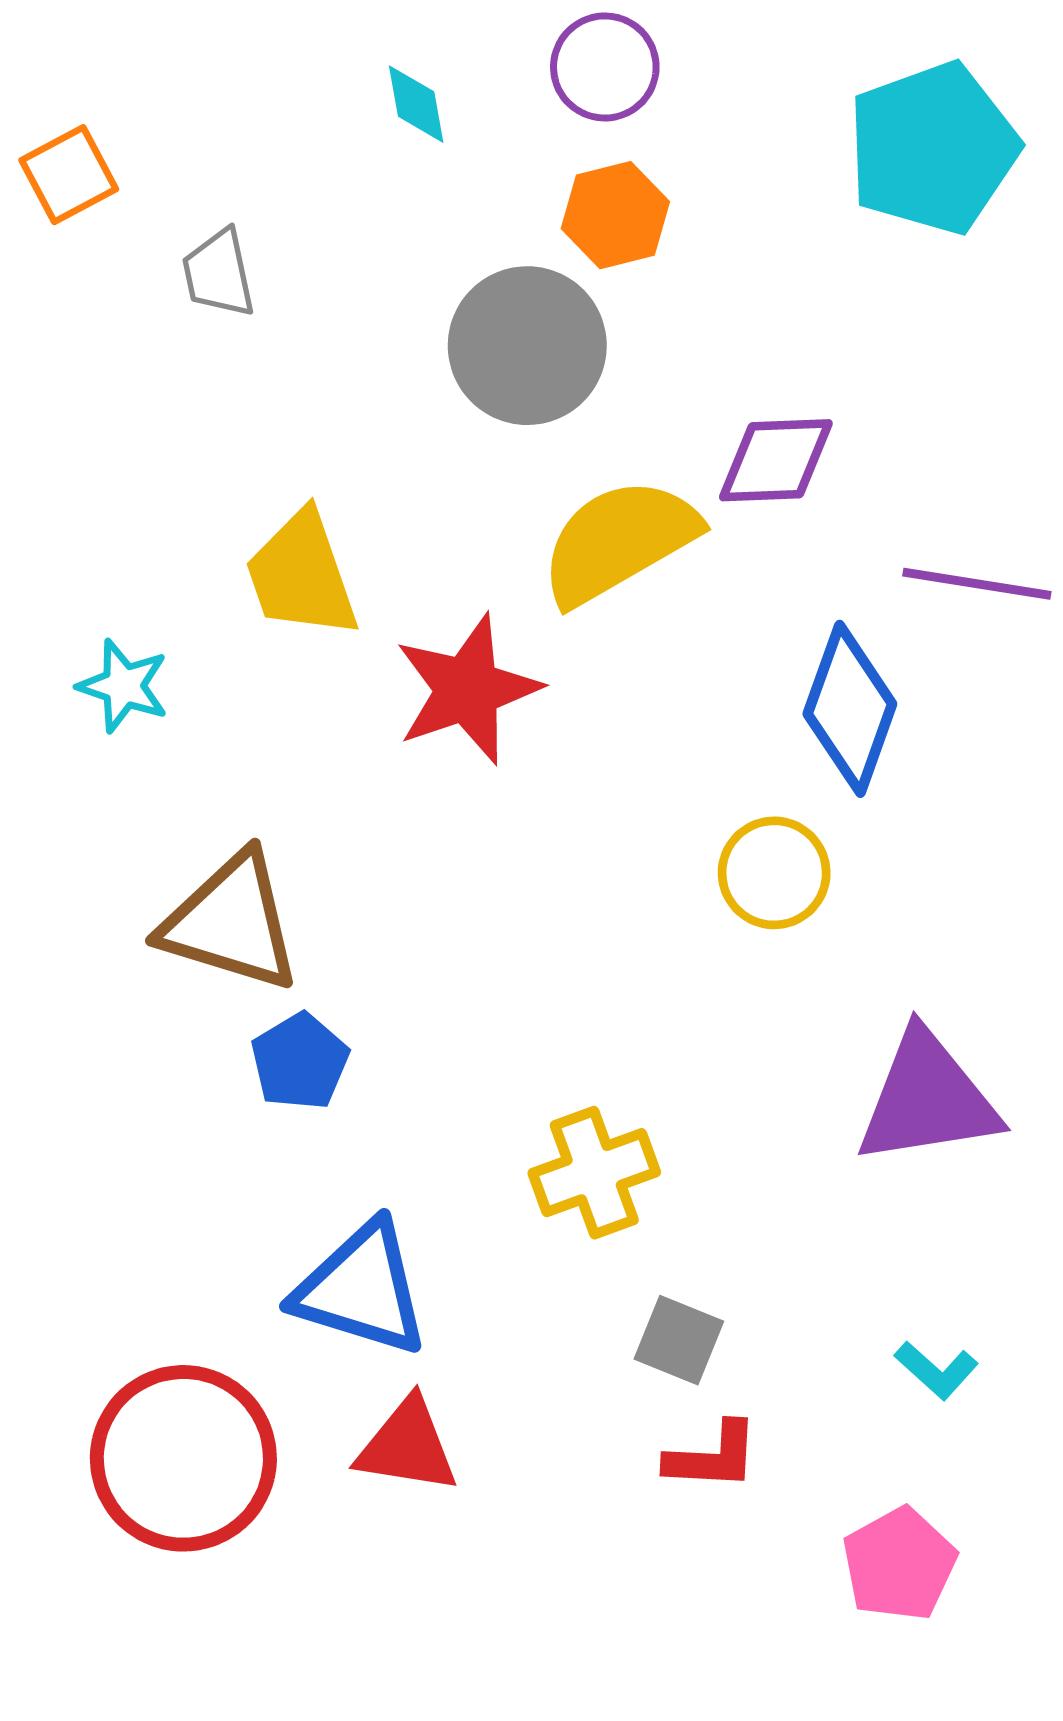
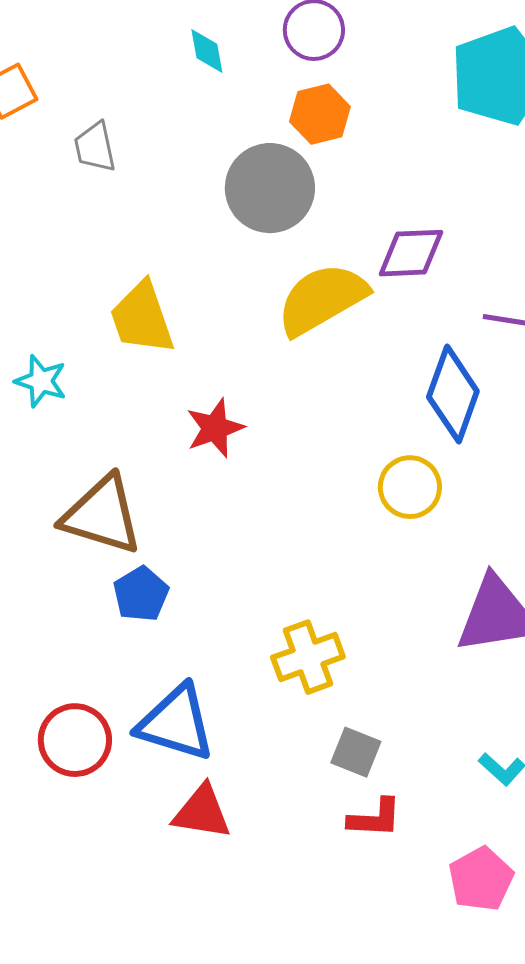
red star: (467, 689) -> (215, 428), moved, size x0.7
red circle: (183, 1458) -> (75, 740), moved, size x0.7

